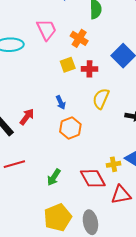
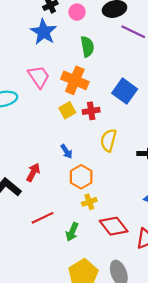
orange cross: (79, 38) -> (75, 80), size x1.4
red line: (14, 164) -> (42, 218), moved
yellow cross: (114, 164) -> (89, 202), moved

